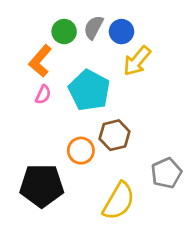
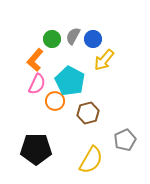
pink semicircle: (43, 95) -> (37, 84), size x1.5
orange circle: (81, 151) -> (55, 101), moved

